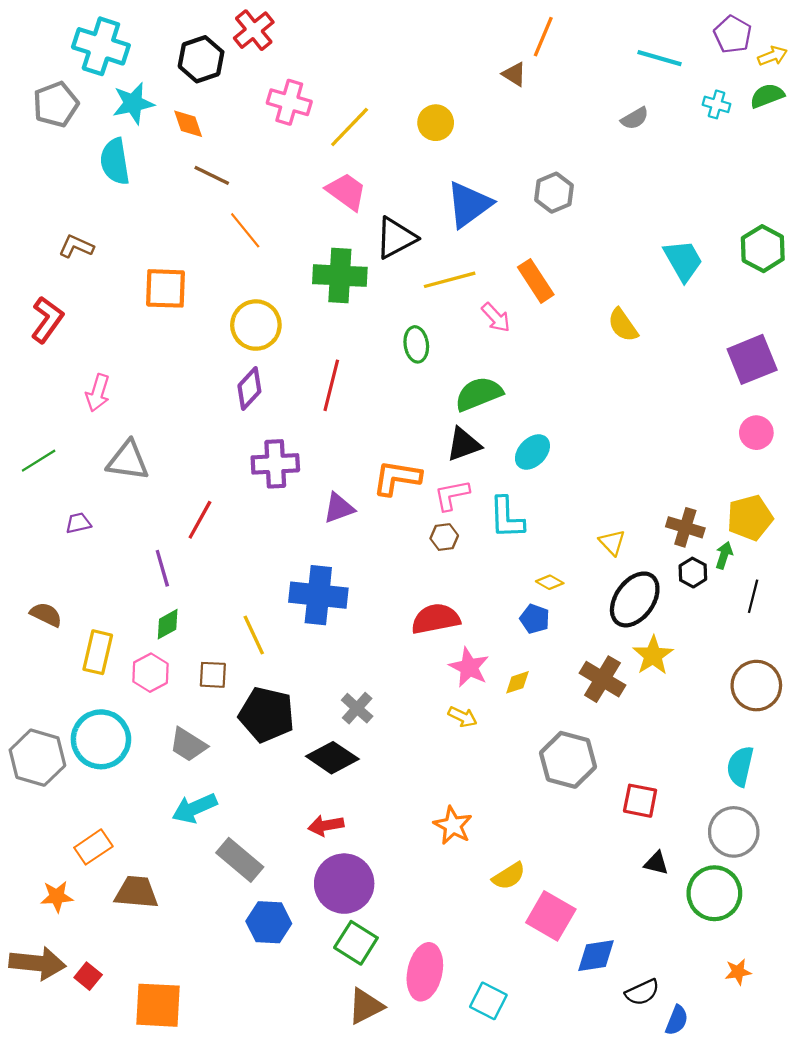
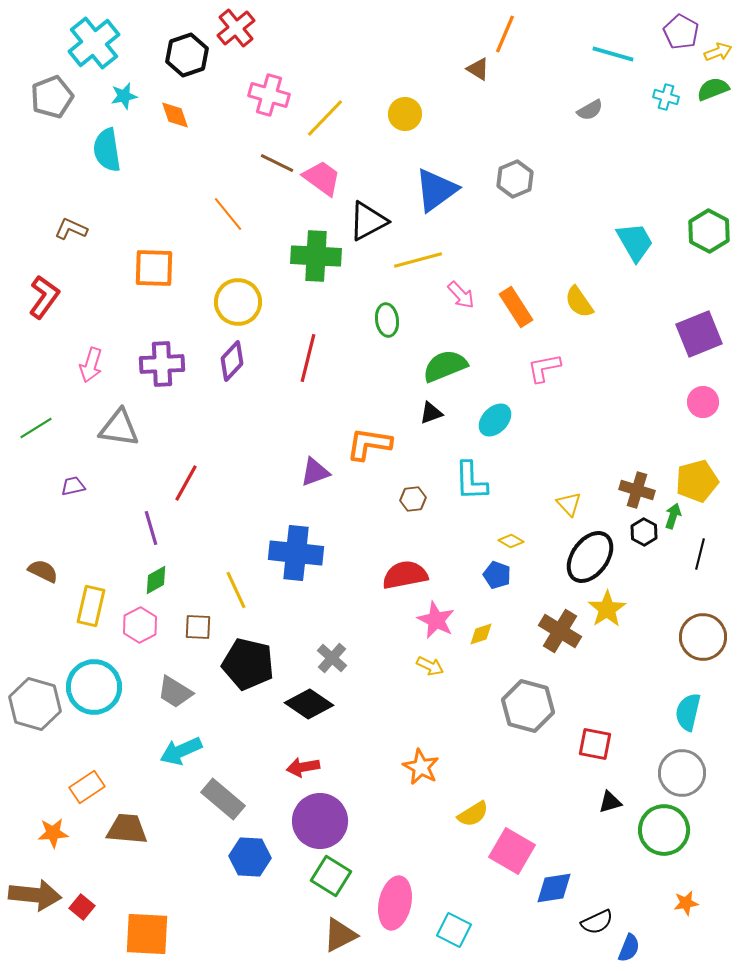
cyan cross: (101, 46) -> (94, 43), turned 33
cyan star: (133, 103) -> (124, 96), size x0.7
brown line: (212, 175) -> (277, 163), moved
orange rectangle: (536, 281) -> (516, 307), moved
black triangle: (464, 444) -> (431, 413), size x0.7
purple cross: (275, 464) -> (162, 364), moved
pink L-shape: (452, 495) -> (544, 368), moved
black triangle: (656, 863) -> (610, 802), turned -30

